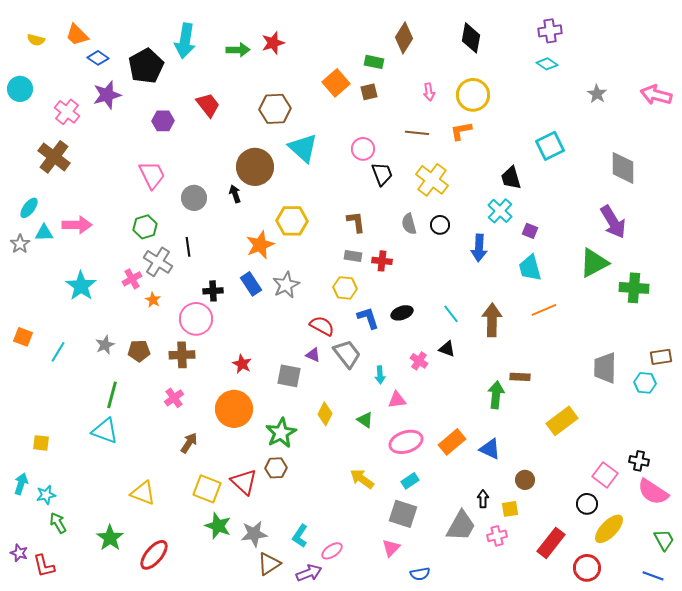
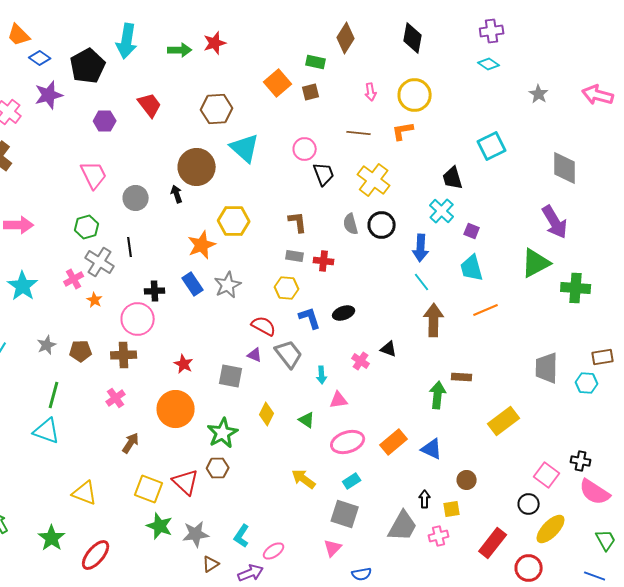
black circle: (440, 225) -> (382, 225), size x1.4
cyan line: (451, 314) -> (422, 282), moved
brown triangle: (269, 564) -> (211, 564), size x0.7

